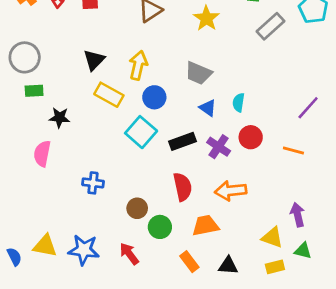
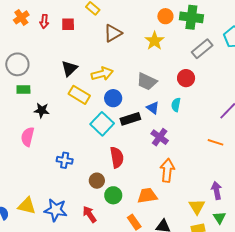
yellow arrow: (138, 65) -> (102, 74), turned 60
red circle: (251, 137) -> (186, 78), moved
black rectangle: (182, 141) -> (130, 119), moved
red semicircle: (183, 187) -> (117, 157), moved
orange arrow: (231, 191) -> (167, 170), turned 100
yellow triangle: (272, 237) -> (197, 207), turned 36
green triangle: (303, 251) -> (219, 218), turned 40

